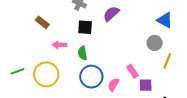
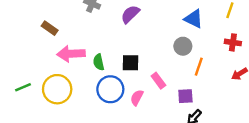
black square: (85, 27) -> (131, 63), moved
pink arrow: (59, 45) -> (71, 54), size x1.6
purple square: (146, 85) -> (185, 96), moved

